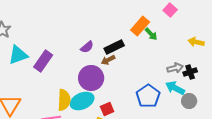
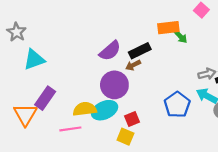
orange rectangle: (140, 26) -> (168, 28), turned 42
purple semicircle: (87, 47) -> (110, 51), size x1.5
purple rectangle: (43, 61) -> (45, 98), moved
yellow semicircle: (64, 100) -> (85, 109), turned -100

